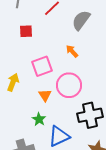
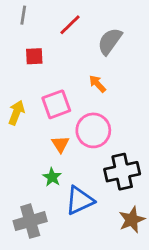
yellow arrow: (13, 82) -> (16, 113), moved

